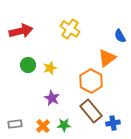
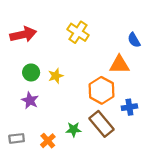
orange triangle: (107, 58) -> (119, 65), turned 36
purple star: (52, 98) -> (30, 100), moved
blue cross: (113, 123) -> (129, 107), moved
green star: (64, 125) -> (74, 129), moved

